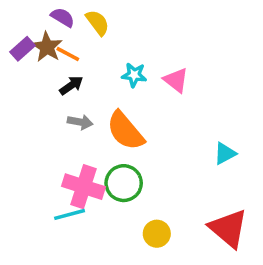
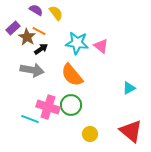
brown star: (47, 47) -> (27, 37), moved
cyan star: (134, 75) -> (77, 43), size x1.6
gray arrow: (80, 122) -> (32, 70), moved, size x1.6
cyan line: (70, 214) -> (30, 119), moved, turned 36

